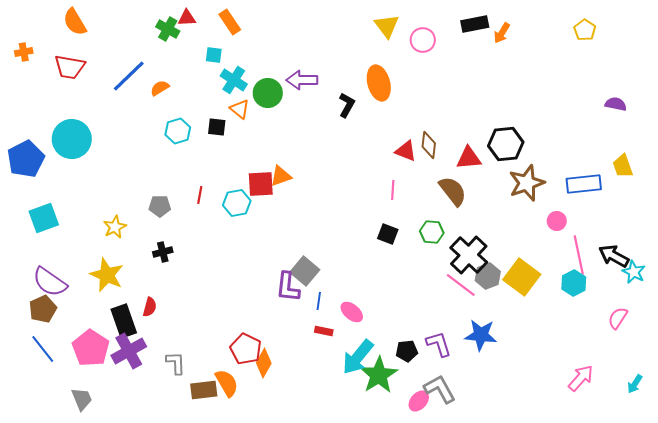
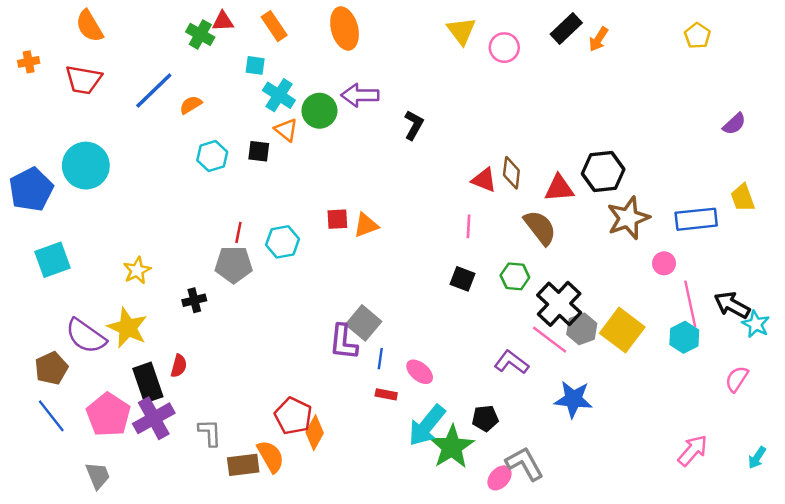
black rectangle: (475, 24) -> (566, 28), turned -32
orange ellipse: (379, 83) -> (345, 28), moved
purple semicircle: (616, 104) -> (734, 124), turned 125
orange triangle: (281, 176) -> (366, 225), moved
red square: (261, 184) -> (337, 219), moved, size x0.7
gray pentagon: (160, 206) -> (234, 265), moved, size x1.4
purple semicircle: (50, 282) -> (86, 336), moved
purple L-shape: (439, 344) -> (511, 362), moved, turned -36

